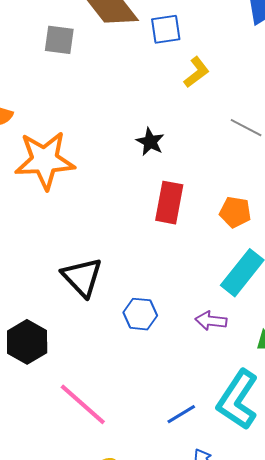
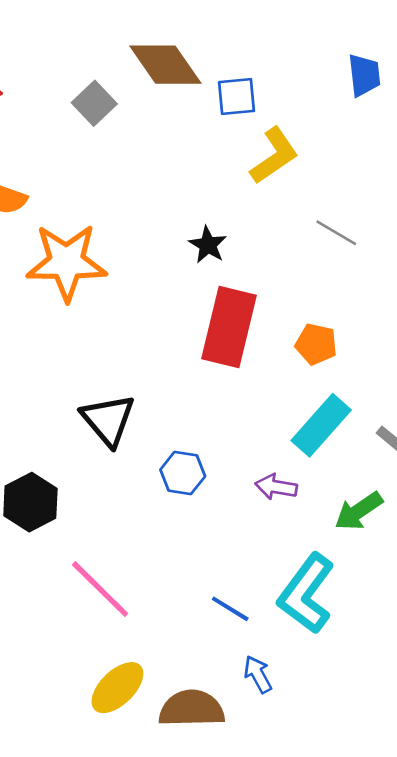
gray square: (59, 40) -> (94, 103), turned 36
yellow L-shape: (196, 72) -> (274, 156), size x1.4
red rectangle: (169, 203) -> (229, 327), size x1.4
blue line: (181, 414) -> (230, 609), turned 60

